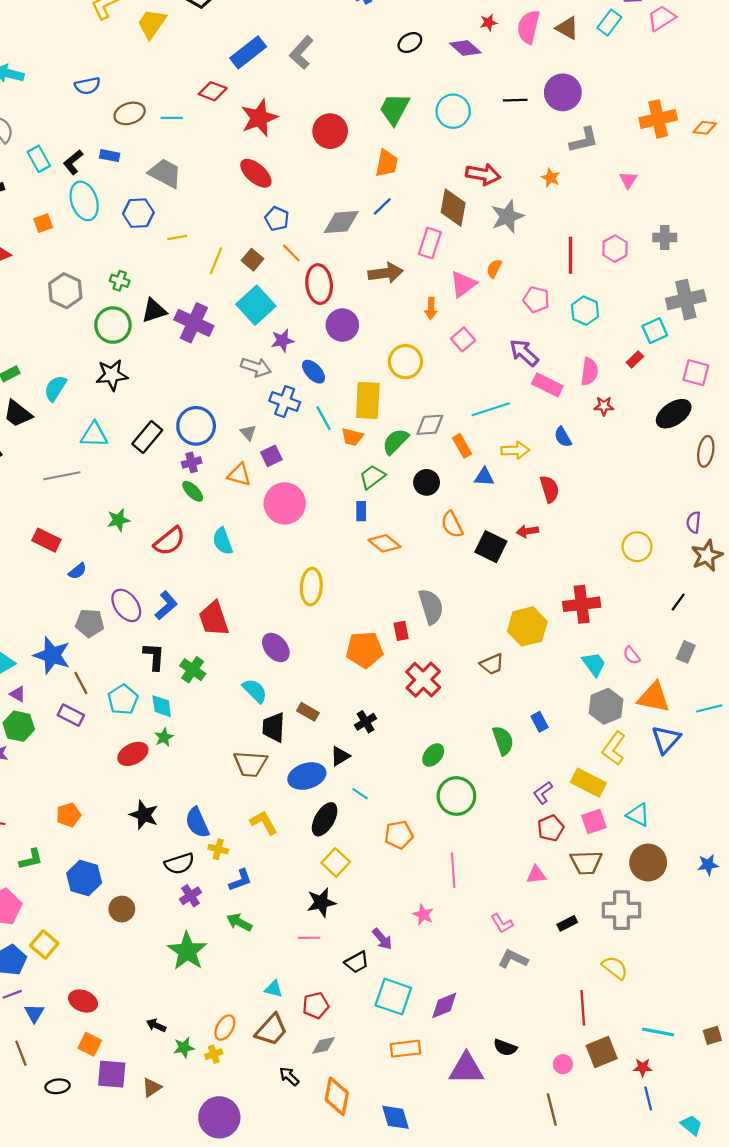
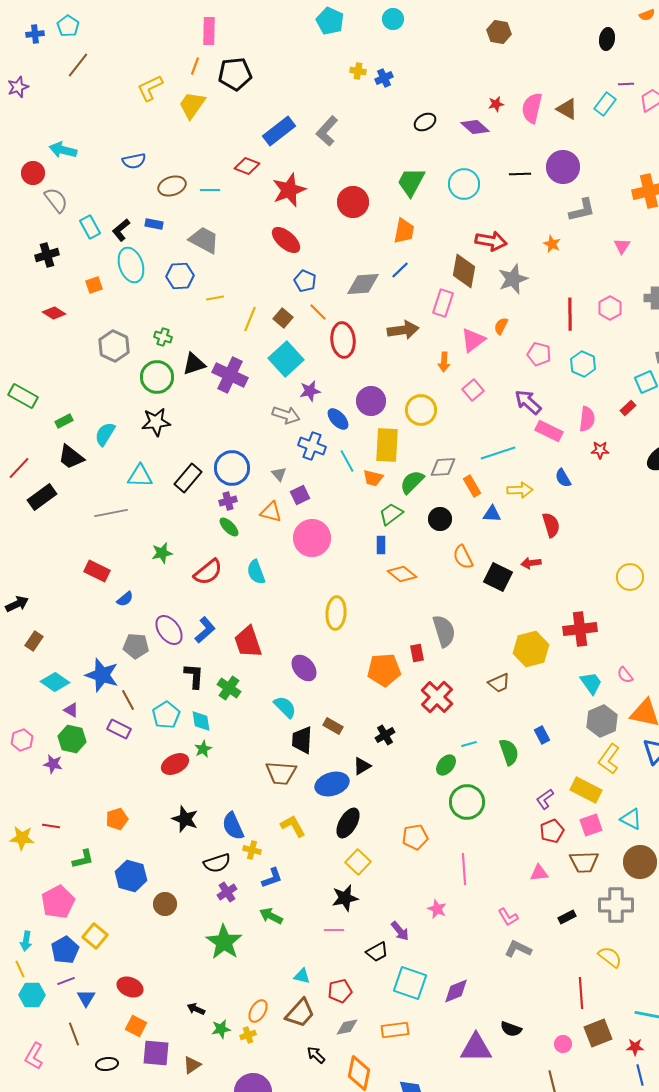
purple circle: (342, 325) -> (371, 401), moved
cyan line: (360, 794) -> (469, 744), moved, turned -49
orange rectangle: (405, 1049) -> (395, 1030), moved

